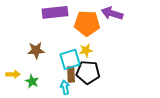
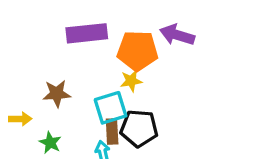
yellow star: (86, 50) -> (131, 81), moved
yellow arrow: (13, 74) -> (20, 119), moved

